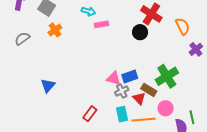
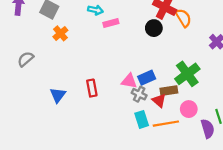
orange semicircle: (183, 26) -> (183, 18), moved
gray semicircle: (22, 39) -> (26, 59), moved
brown rectangle: (149, 90) -> (169, 91), turned -35
gray cross: (122, 91) -> (139, 94), turned -32
red rectangle: (90, 114) -> (92, 88), moved, turned -42

